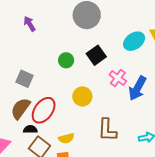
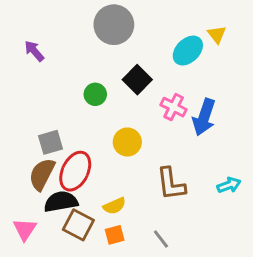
gray square: (24, 79) -> (50, 142), moved, turned -30
black semicircle: (30, 129) -> (61, 202), size x1.6

